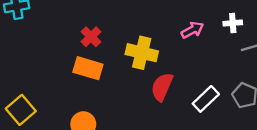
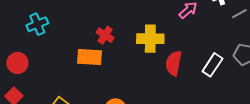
orange rectangle: (88, 68) -> (89, 57), moved

